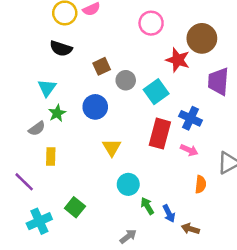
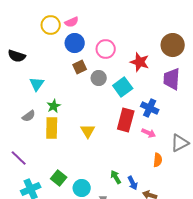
pink circle: (151, 23) -> (106, 49), moved
brown circle: (202, 38) -> (173, 45), moved
black semicircle: (61, 49) -> (17, 56), moved
blue circle: (95, 107) -> (75, 43), moved
green star: (57, 113) -> (54, 106), moved
yellow rectangle: (51, 156) -> (52, 128), moved, size x1.5
cyan circle: (128, 184) -> (82, 188), moved

